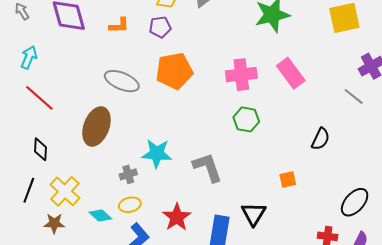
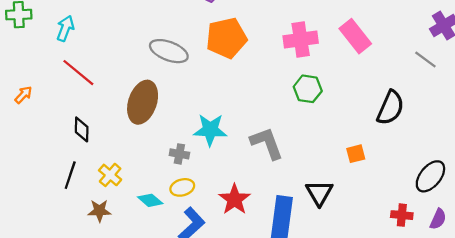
black semicircle: (321, 139) -> (390, 108), size x1.4
gray cross: (128, 174) -> (179, 154), turned 30
yellow cross: (65, 191) -> (110, 175), size x0.7

